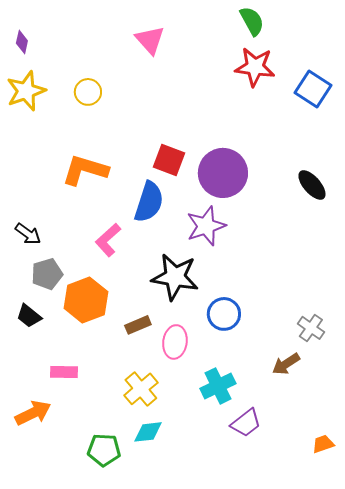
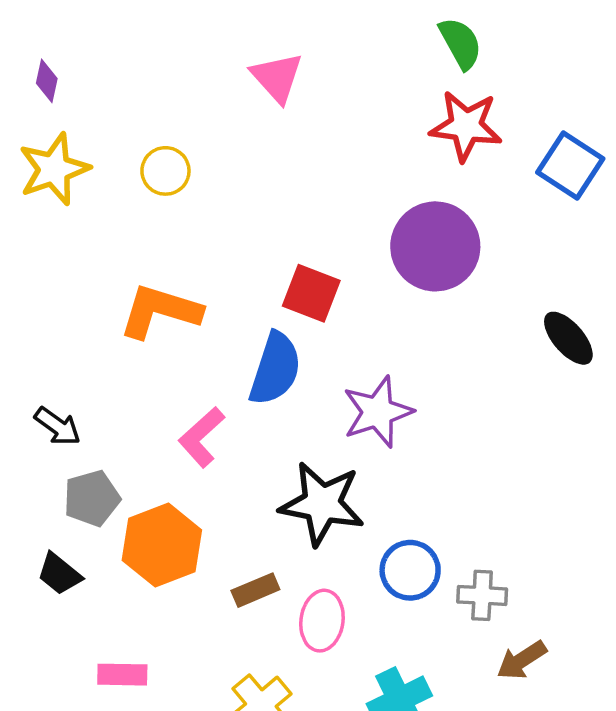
purple circle: (223, 173) -> (435, 246), moved
gray cross: (311, 328) -> (482, 595), moved, turned -32

